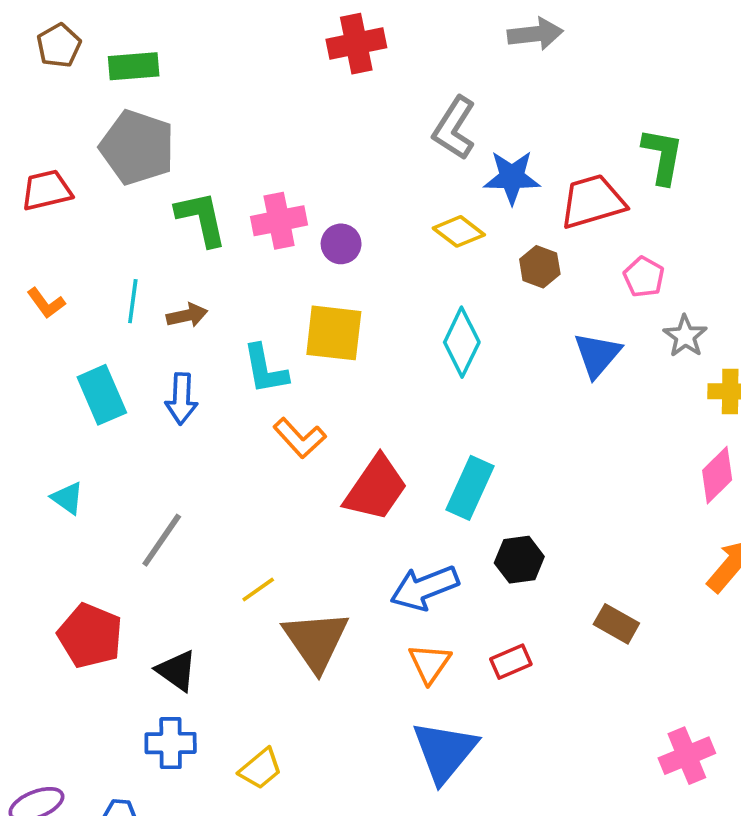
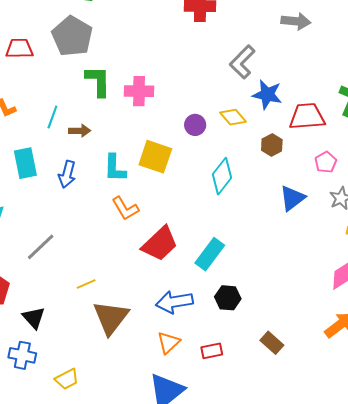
purple circle: (341, 244) -> (195, 125), moved

